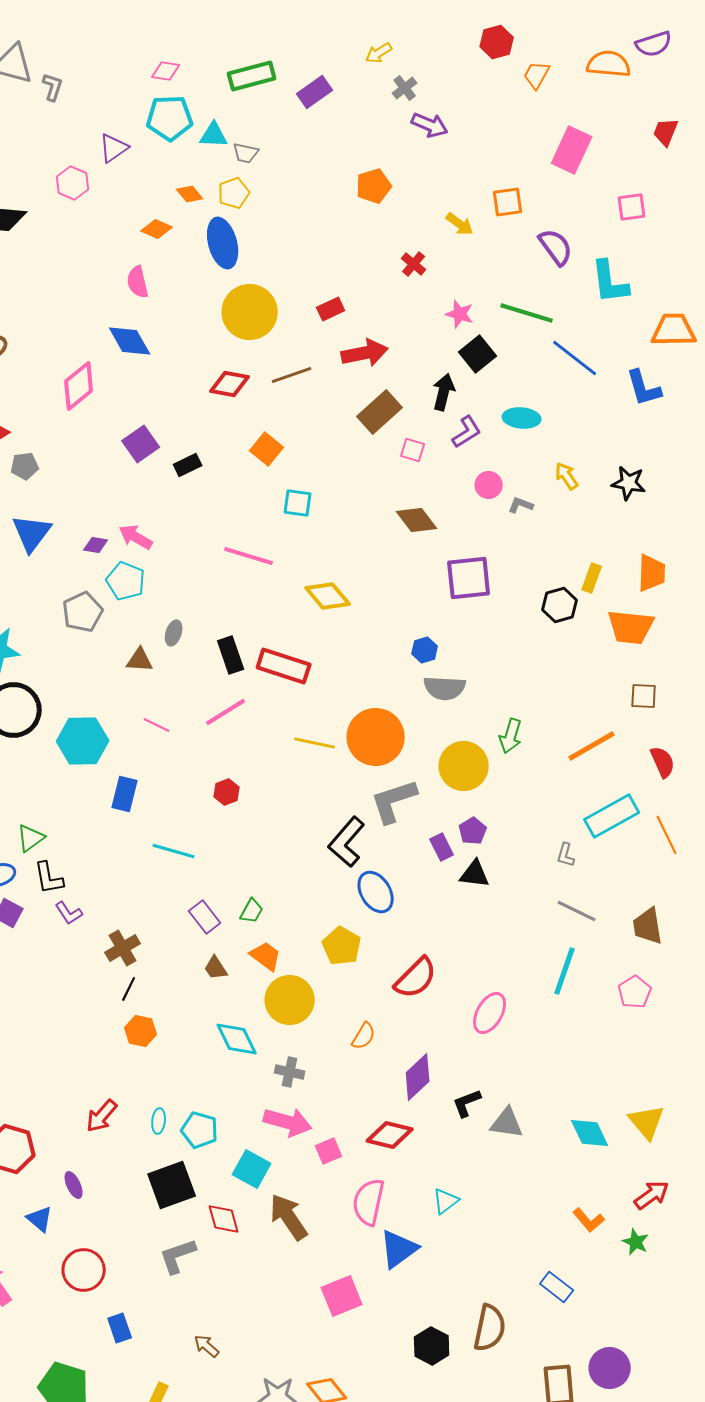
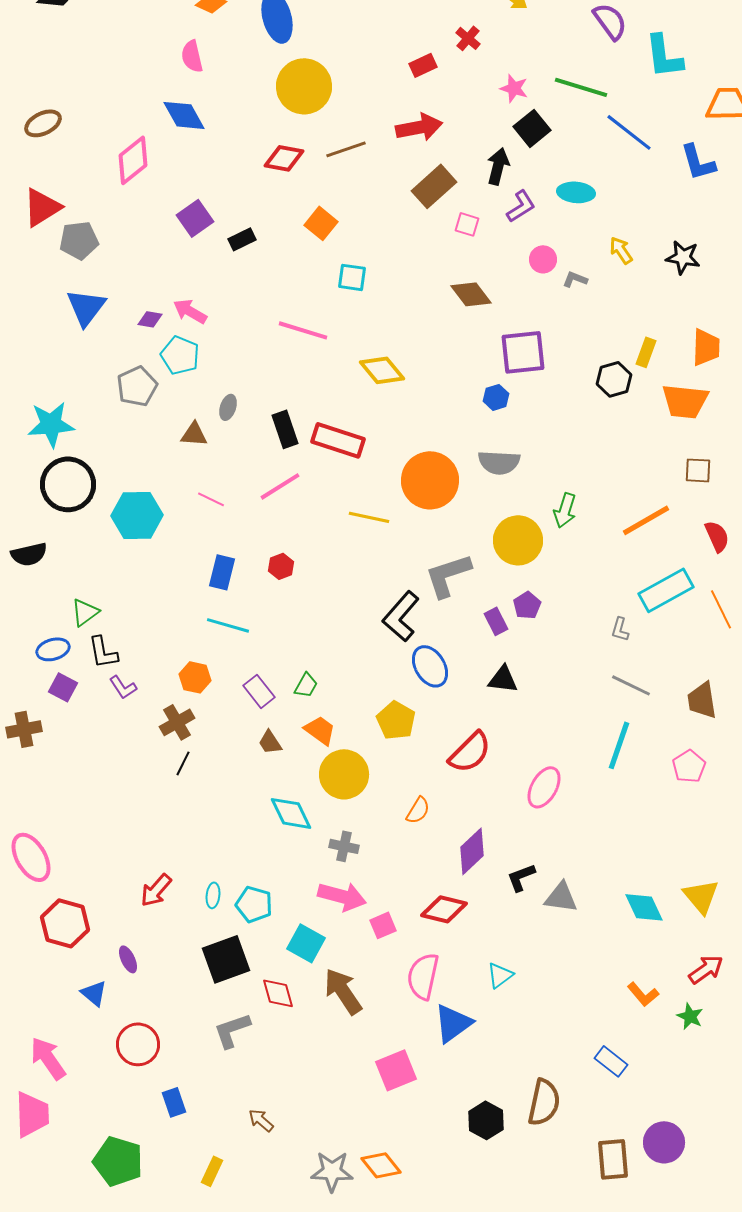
red rectangle: (331, 309) -> (423, 65), moved
gray pentagon: (25, 466) -> (79, 240), size x1.4
blue hexagon: (425, 650) -> (496, 397), moved
orange circle: (376, 737) -> (430, 480), moved
blue rectangle: (125, 794) -> (222, 572), moved
black triangle: (475, 874) -> (503, 679), moved
orange hexagon: (141, 1031) -> (195, 677), moved

